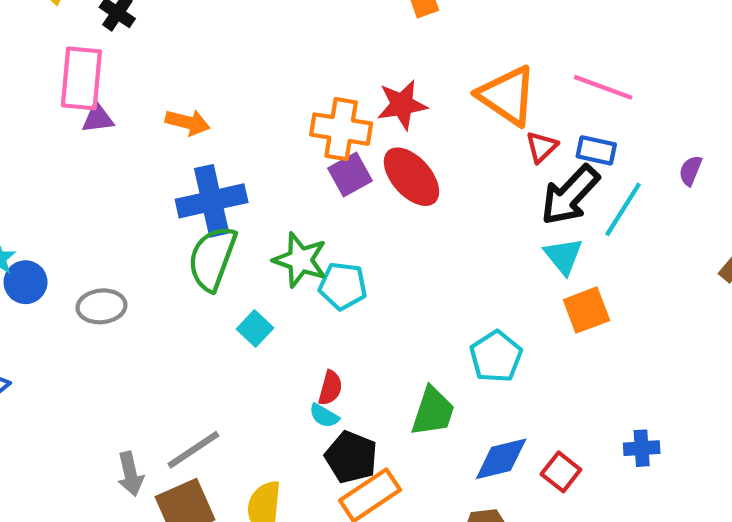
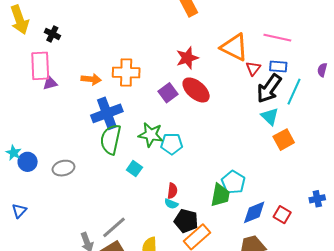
orange cross: (341, 129) -> (126, 72), moved
cyan pentagon: (496, 357) -> (233, 182), moved

